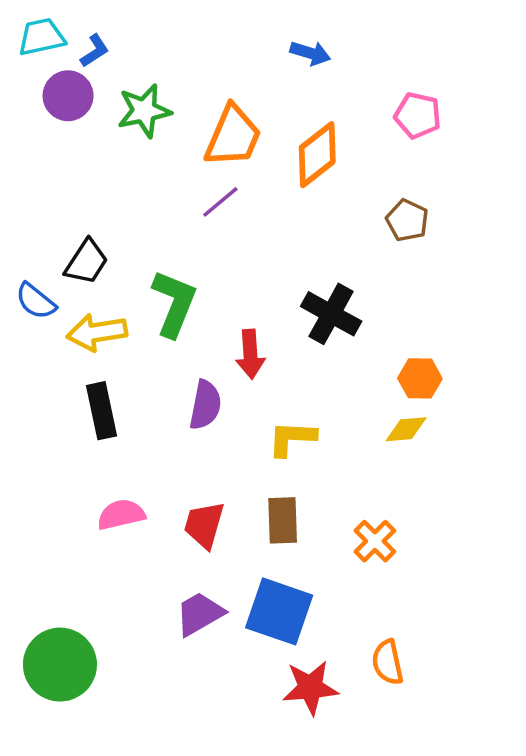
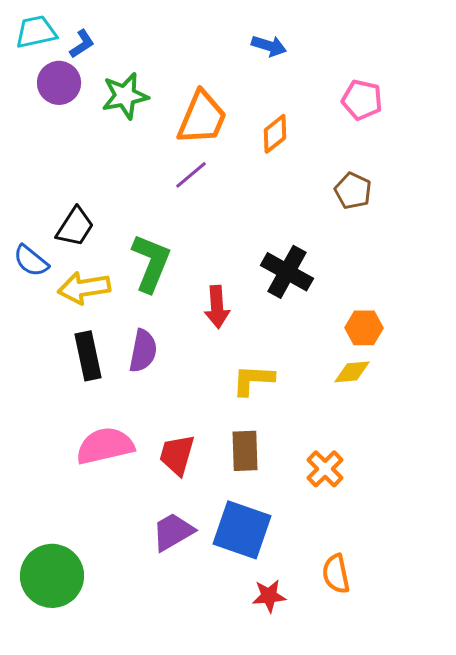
orange diamond: (317, 155) -> (275, 134), size x0.7
purple semicircle: (205, 405) -> (143, 351), moved
pink semicircle: (121, 515) -> (105, 446), size x1.4
red star: (310, 688) -> (269, 596), size x0.7

